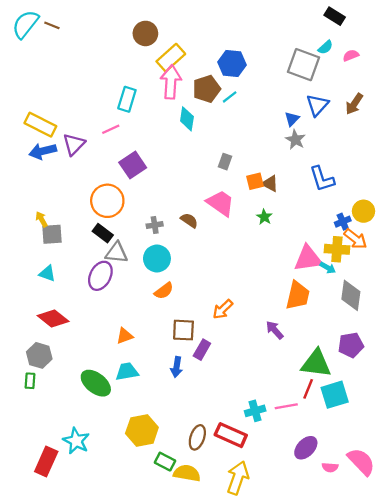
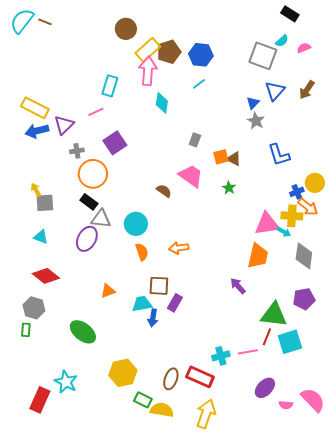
brown pentagon: (207, 89) -> (169, 52), moved
gray cross: (155, 225) -> (77, 151), moved
orange semicircle: (164, 291) -> (142, 252), turned -72
orange arrow: (223, 309) -> (179, 248), moved, turned 36
cyan trapezoid: (127, 372) -> (142, 304), moved

